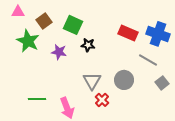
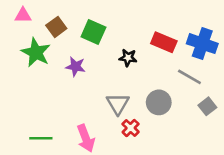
black star: (88, 45) -> (128, 58), moved
green line: (37, 99) -> (41, 138), moved

